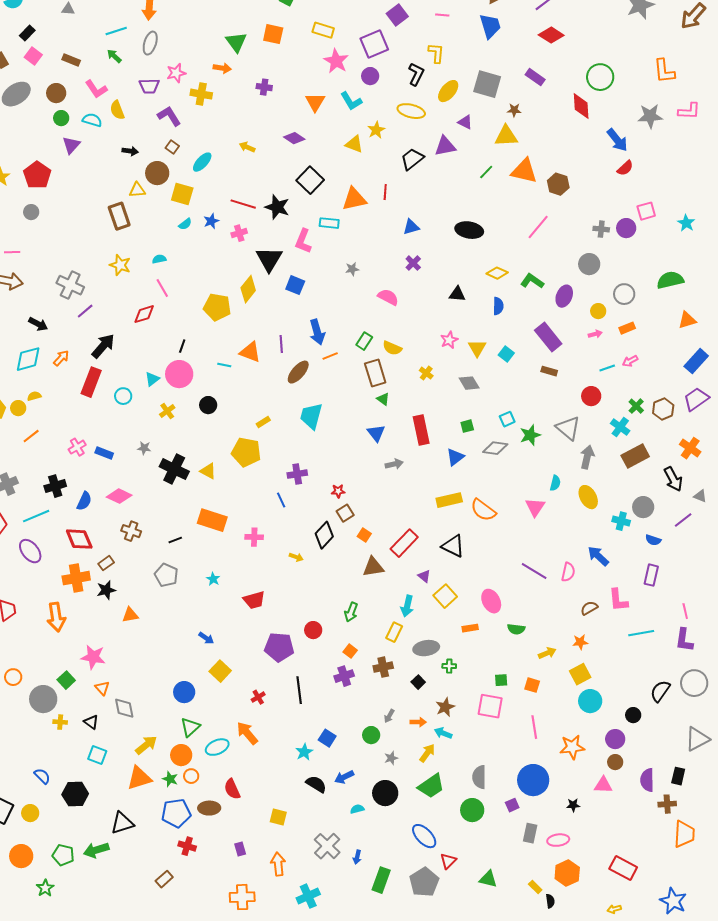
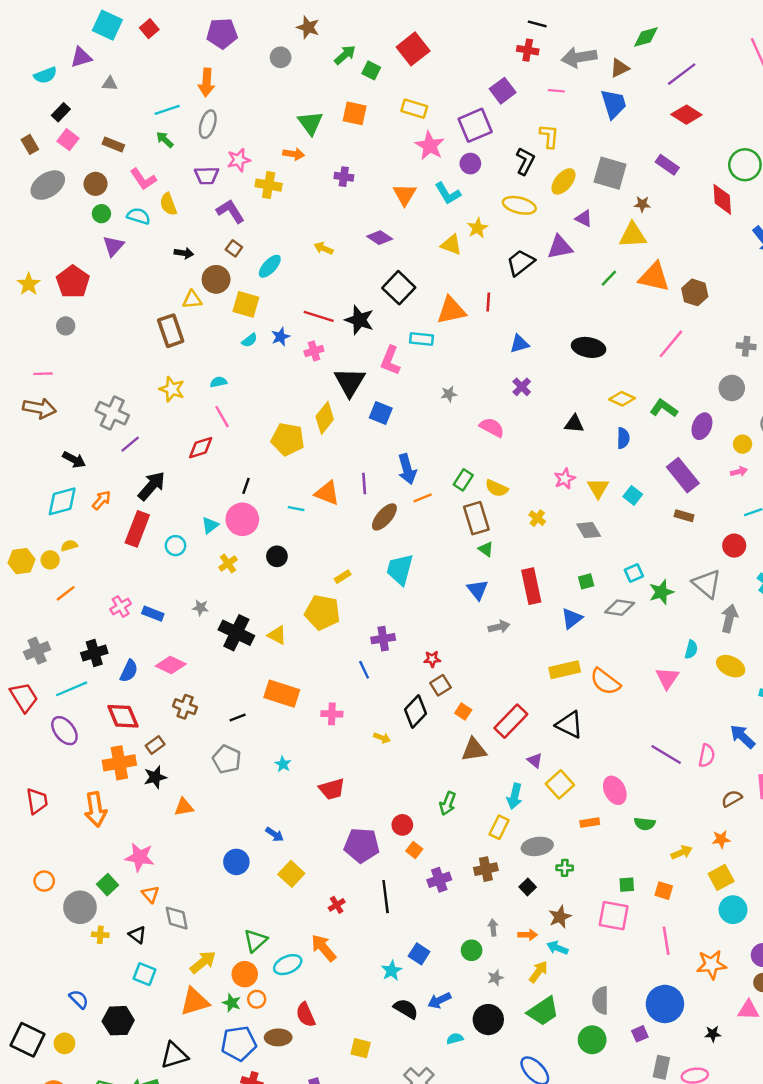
yellow ellipse: (588, 497) -> (731, 666), turned -35
orange square: (350, 651) -> (414, 850), moved
blue circle: (184, 692) -> (236, 862), moved
gray arrow: (389, 716) -> (493, 928), turned 144

